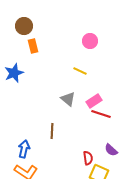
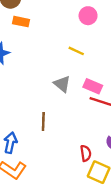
orange rectangle: (33, 46) -> (21, 22), turned -64
pink rectangle: (94, 101) -> (93, 86), turned 56

